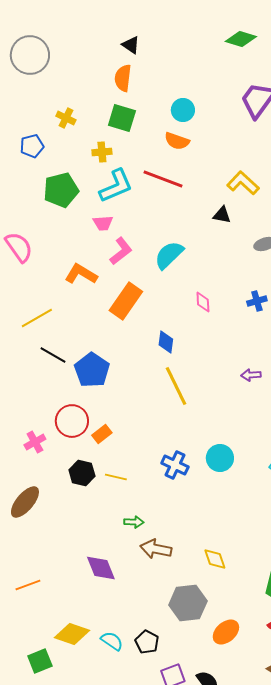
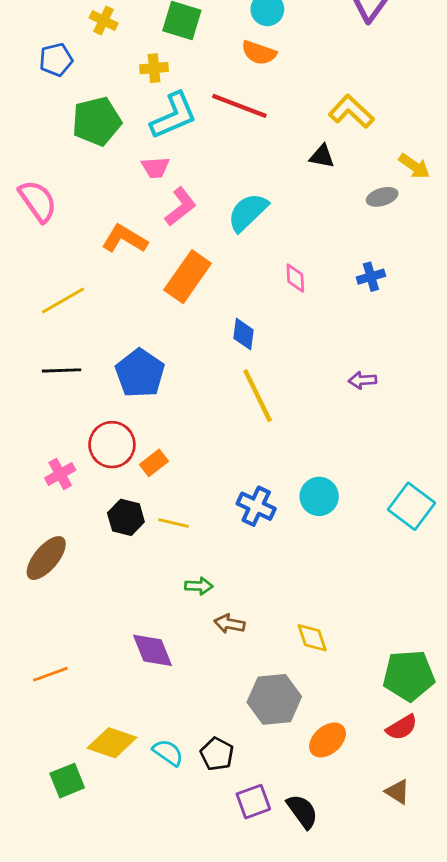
black line: (53, 355) -> (62, 370), moved, turned -32
brown arrow: (156, 549) -> (230, 624), size x0.7

